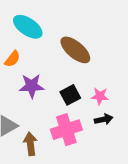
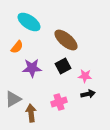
black square: (70, 95) -> (63, 66), moved
pink cross: (66, 130) -> (59, 102), size x0.7

